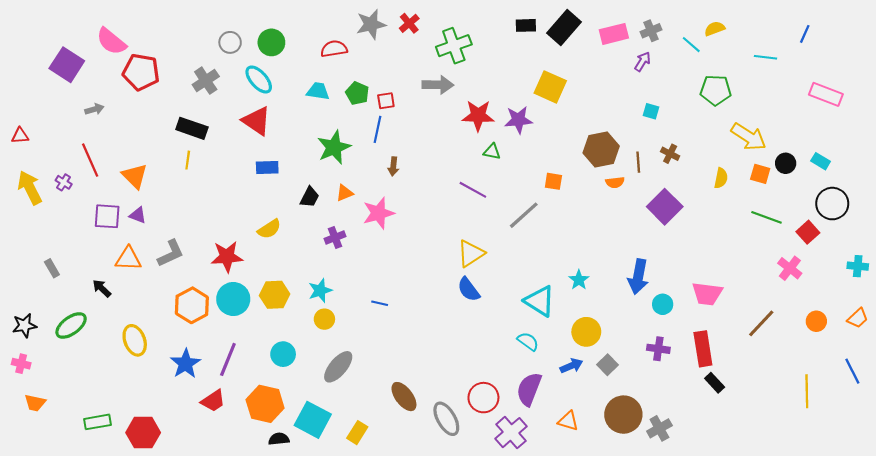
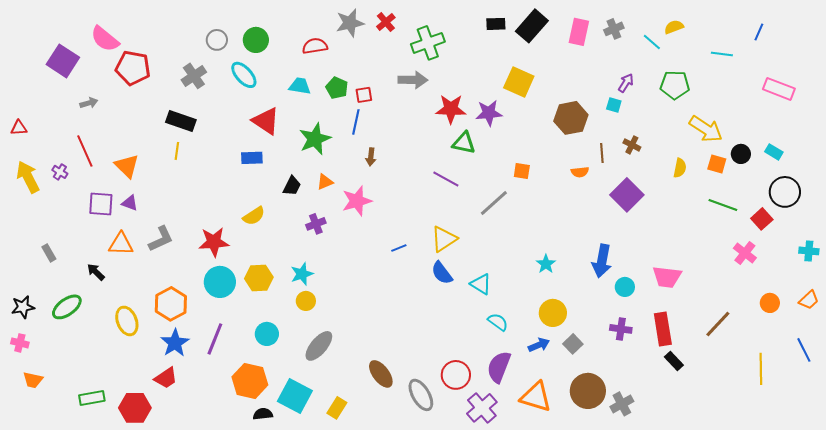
pink rectangle: (614, 34) -> (579, 32), turned -64
purple arrow: (642, 61) -> (626, 83), moved
red triangle: (257, 121) -> (266, 121), moved
brown hexagon: (601, 149) -> (571, 118), moved
green triangle: (492, 152) -> (464, 143), size x1.4
cyan triangle: (540, 301) -> (481, 284), moved, size x0.7
blue line: (380, 303) -> (399, 248), moved, turned -35
orange hexagon: (192, 305) -> (171, 304), moved
brown line: (761, 323) -> (718, 324), moved
red trapezoid: (213, 401) -> (166, 378), moved
orange triangle: (568, 421) -> (536, 397), size x1.6

